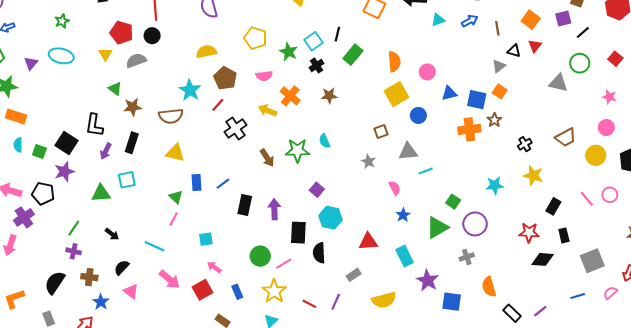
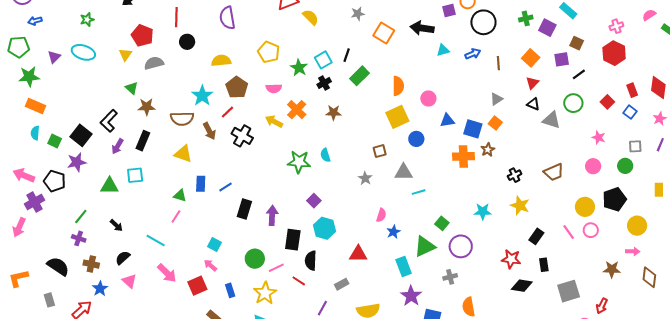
black circle: (152, 36) -> (187, 42), moved
black triangle: (514, 51) -> (533, 104), moved
black L-shape: (94, 125) -> (109, 121), turned 30
black cross: (236, 128) -> (242, 136), turned -30
yellow circle: (596, 155) -> (585, 207), moved
brown arrow: (267, 158) -> (209, 131), moved
pink semicircle: (395, 188) -> (381, 215), moved, turned 40
green triangle: (176, 197) -> (180, 196), turned -32
cyan square: (206, 239) -> (214, 244), moved, turned 32
cyan rectangle: (405, 256) -> (404, 266), moved
black semicircle: (55, 283) -> (58, 266), turned 85
red line: (309, 304) -> (299, 281), moved

